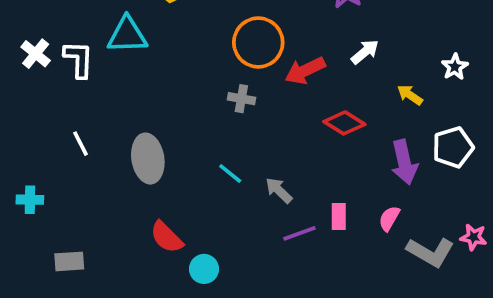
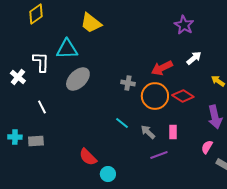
orange circle: (258, 42) -> (155, 96), moved
white cross: (36, 54) -> (18, 77), moved
gray ellipse: (148, 159) -> (78, 79), moved, turned 55
pink rectangle: (339, 217) -> (173, 132), moved
gray rectangle: (69, 261) -> (36, 141), moved

